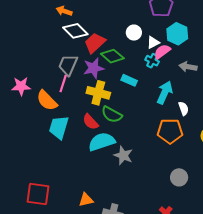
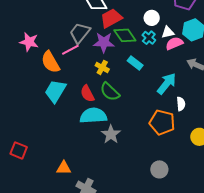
cyan cross: (152, 61) -> (149, 38), moved
pink line: (63, 84) -> (70, 50), turned 30
yellow cross: (98, 93) -> (102, 67), size x0.6
red square: (38, 194) -> (19, 150), size x0.7

